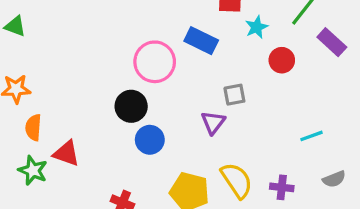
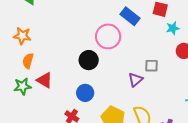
blue rectangle: (201, 41) -> (130, 16), moved
blue circle: (150, 140) -> (85, 93), moved
green star: (33, 170) -> (22, 86), turned 30

